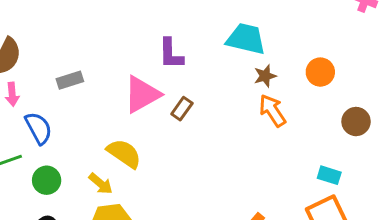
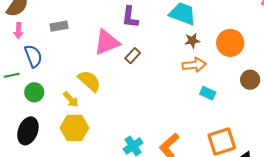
orange circle: (320, 72) -> (230, 43), size x1.4
orange arrow: (272, 111) -> (194, 65), turned 110
cyan rectangle: (329, 175) -> (208, 93), moved

